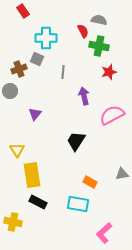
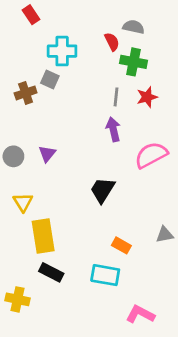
gray line: (63, 72) -> (116, 97), moved
gray circle: (10, 91) -> (13, 156), moved
pink L-shape: (104, 233) -> (140, 314), turned 70

